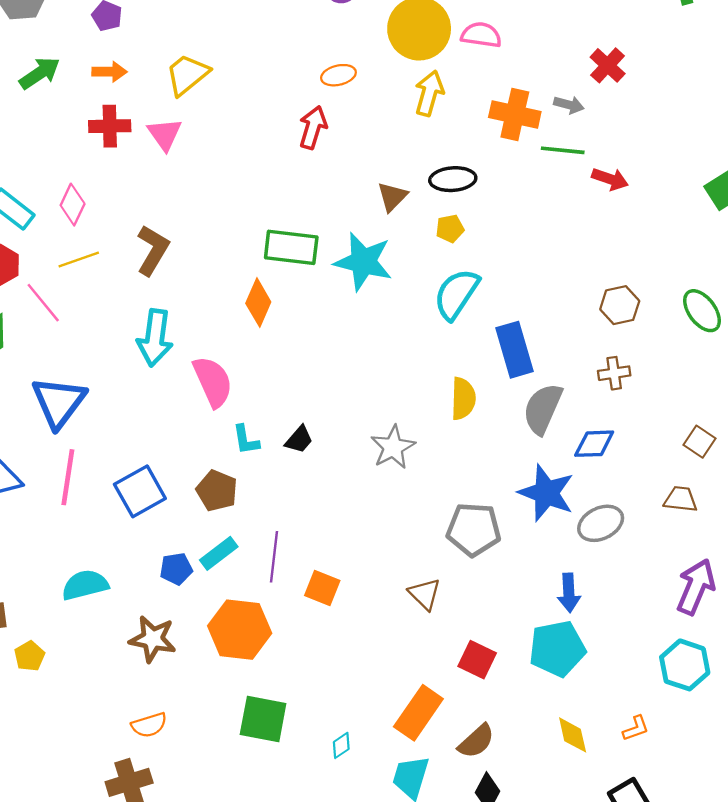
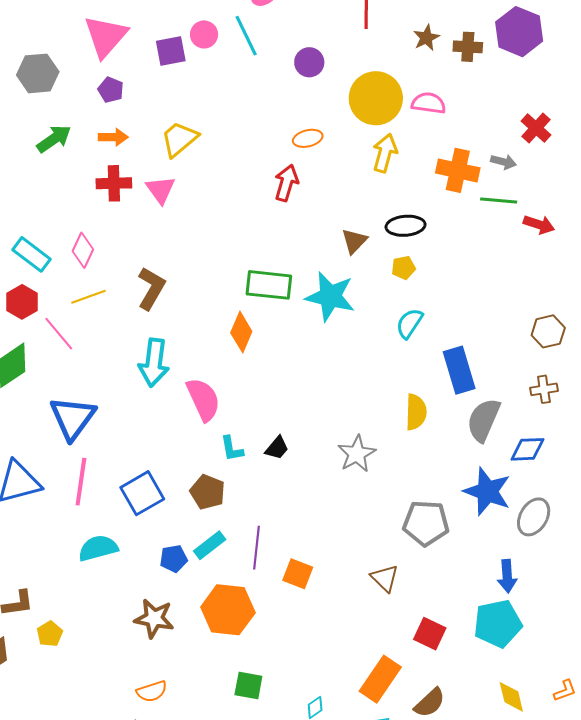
cyan semicircle: (456, 294) -> (409, 323), size x0.7
gray ellipse: (601, 523) -> (534, 517), turned -33
cyan semicircle: (85, 585) -> (98, 548), moved
green square: (263, 719) -> (248, 685), size x0.7

